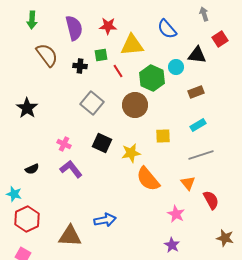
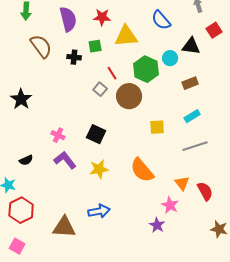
red line: (118, 71) -> (112, 73), moved
gray square: (92, 103) -> (100, 89), moved, size x0.6
yellow star: (131, 153) -> (99, 169), moved
orange triangle: (188, 183) -> (182, 183), moved
purple star: (172, 245) -> (157, 225), moved

